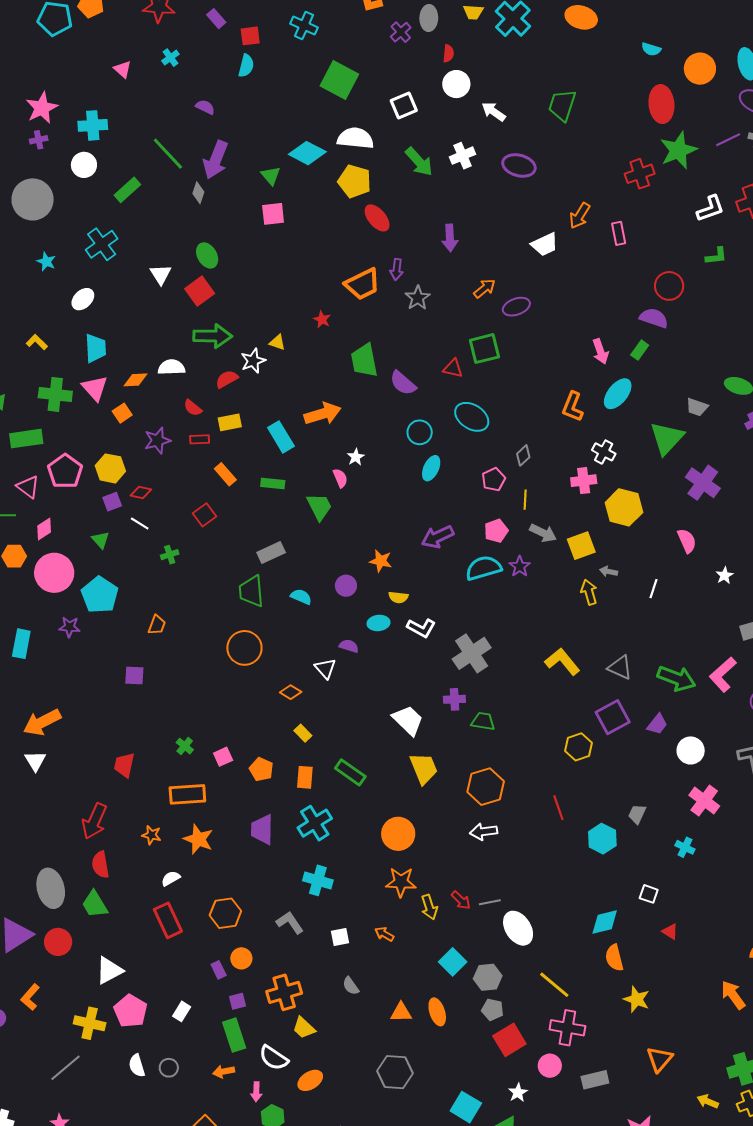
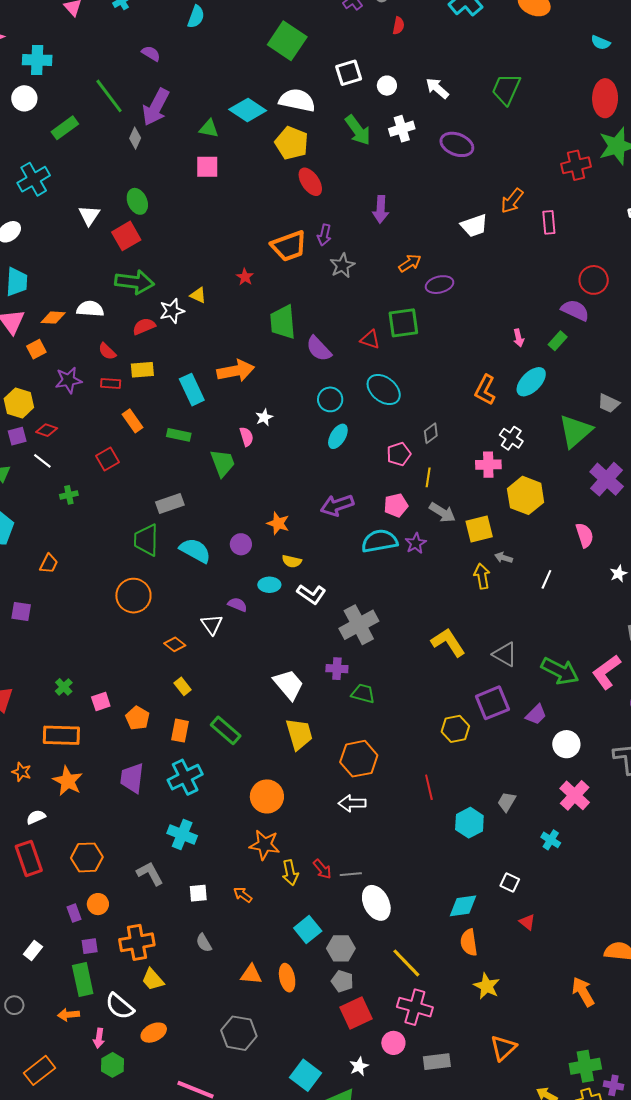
white circle: (456, 84) -> (387, 86), moved, size x0.7
green triangle: (271, 176) -> (209, 129), turned -45
pink arrow: (600, 351) -> (519, 338), size x0.7
cyan semicircle: (301, 597) -> (195, 550), size x1.5

